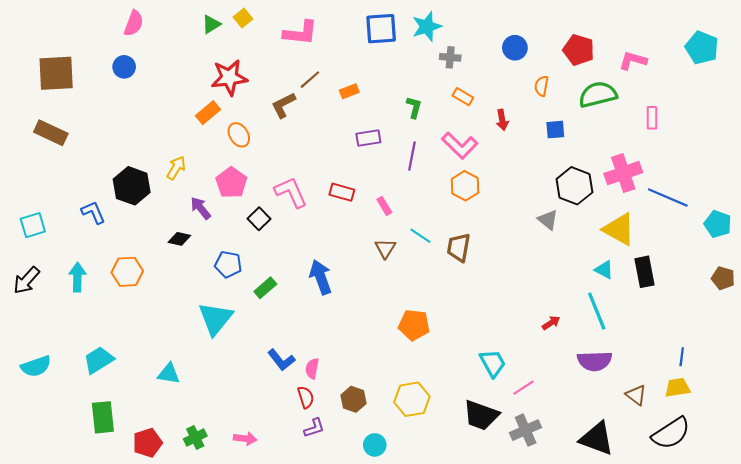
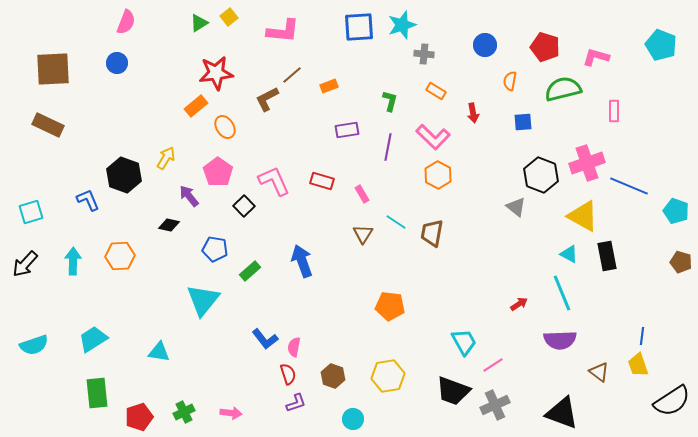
yellow trapezoid: (677, 388) -> (638, 365), turned -100
black semicircle: (671, 433) -> (672, 401), moved

